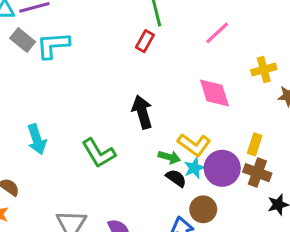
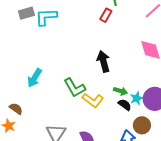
gray rectangle: (23, 40) -> (26, 13), turned -56
cyan arrow: (37, 139) -> (34, 78), turned 48
yellow L-shape: (194, 145) -> (93, 100), moved

